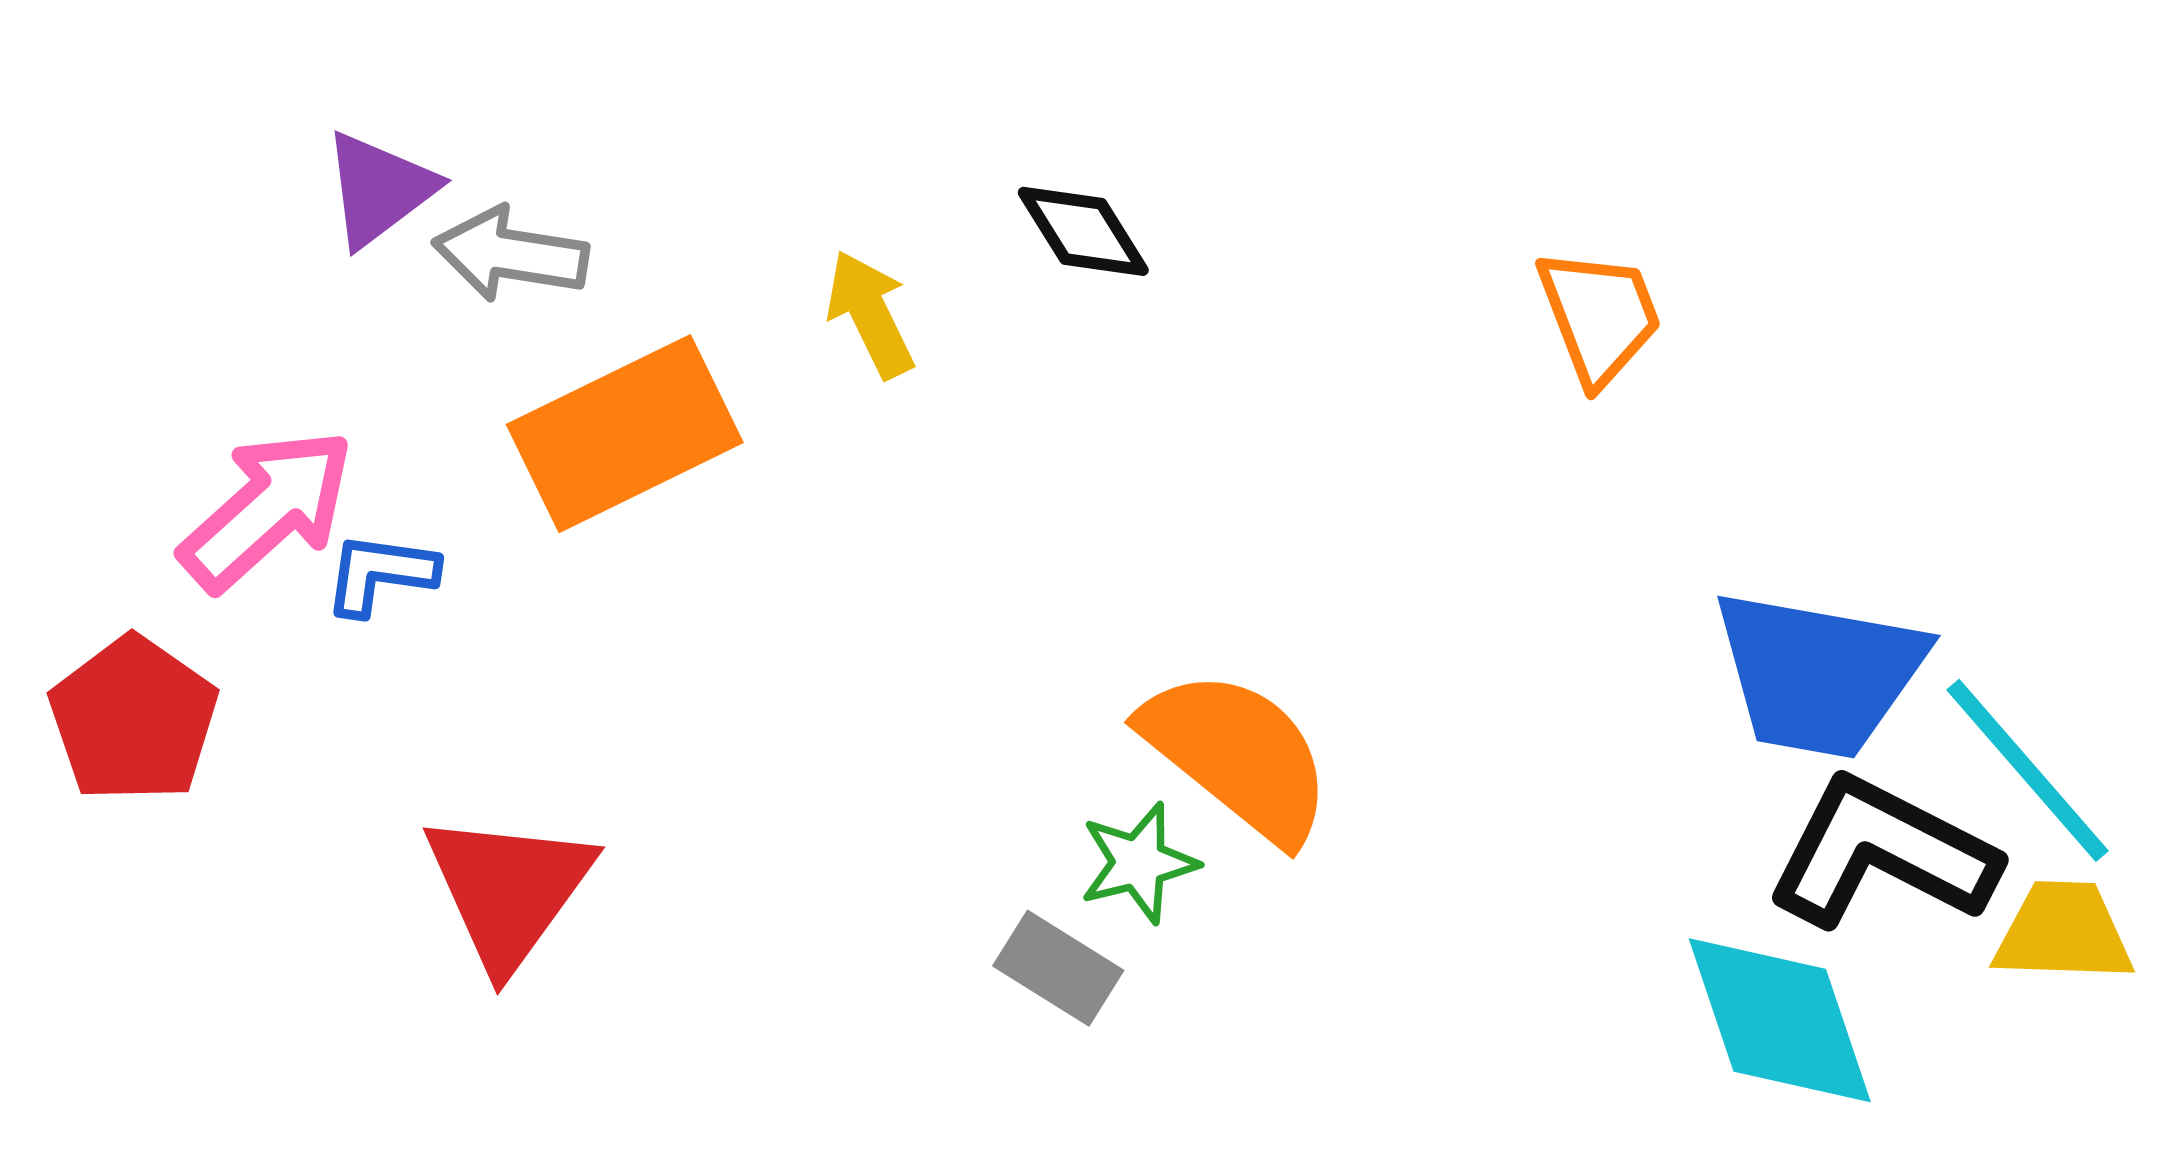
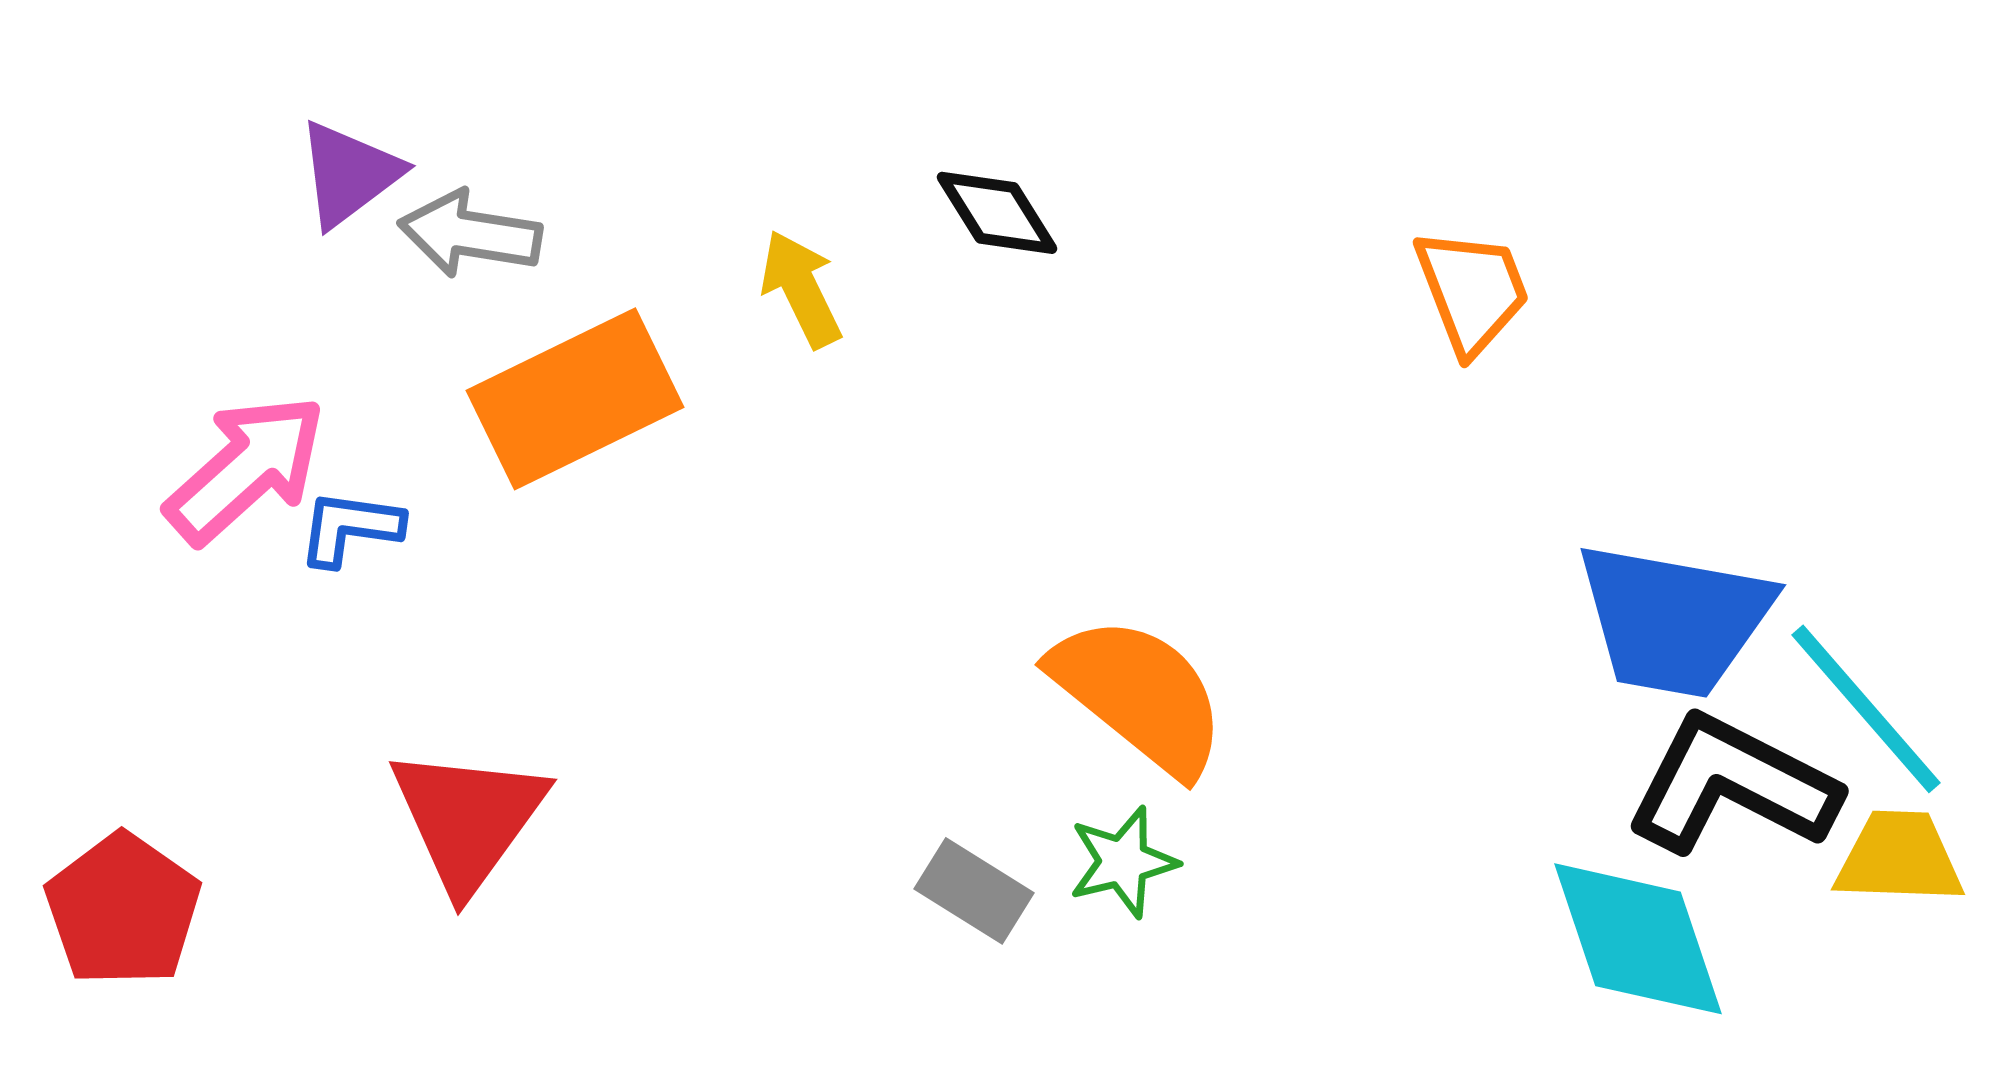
red pentagon: (134, 719) -> (123, 910), moved
green star: (1139, 863) -> (1123, 862), moved

